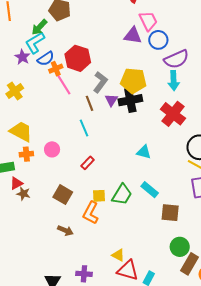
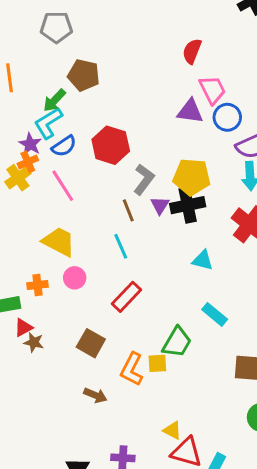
orange cross: (56, 69) -> (28, 162), moved
pink line: (63, 84) -> (63, 186), moved
yellow cross: (15, 91) -> (18, 178), moved
yellow trapezoid: (21, 132) -> (59, 242), moved
cyan triangle: (144, 152) -> (203, 260), moved
red rectangle: (88, 163) -> (126, 297), size x1.5
cyan rectangle: (150, 190) -> (215, 314), moved
yellow square: (99, 196) -> (157, 363), moved

